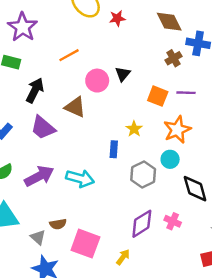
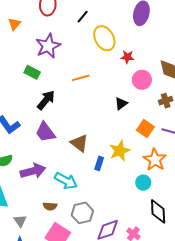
pink circle: (97, 81) -> (142, 80), moved
brown triangle: (75, 107) -> (79, 143), moved
yellow star: (134, 129) -> (120, 151), size x1.5
orange star: (177, 130) -> (155, 160), turned -30
gray hexagon: (143, 174) -> (82, 213), moved
brown semicircle: (58, 224) -> (50, 206), moved

